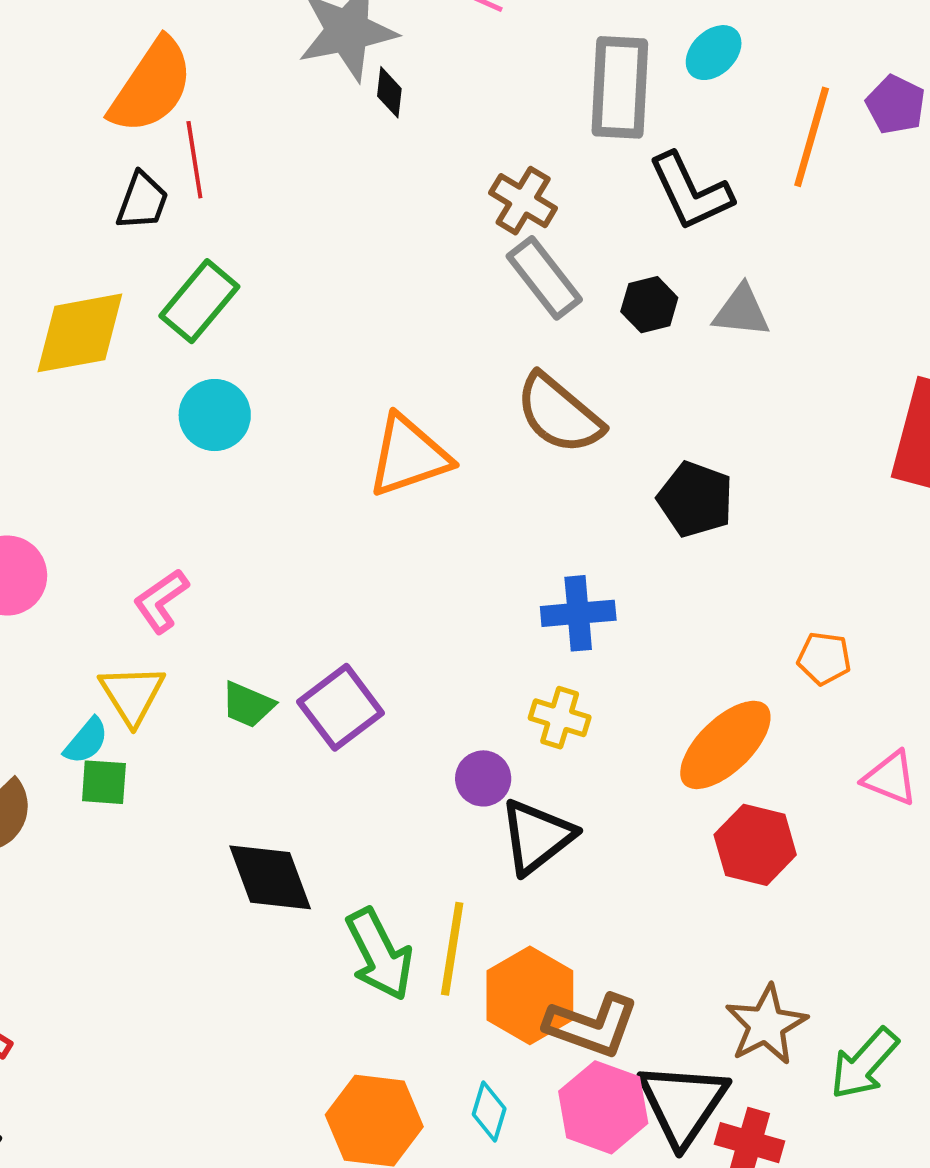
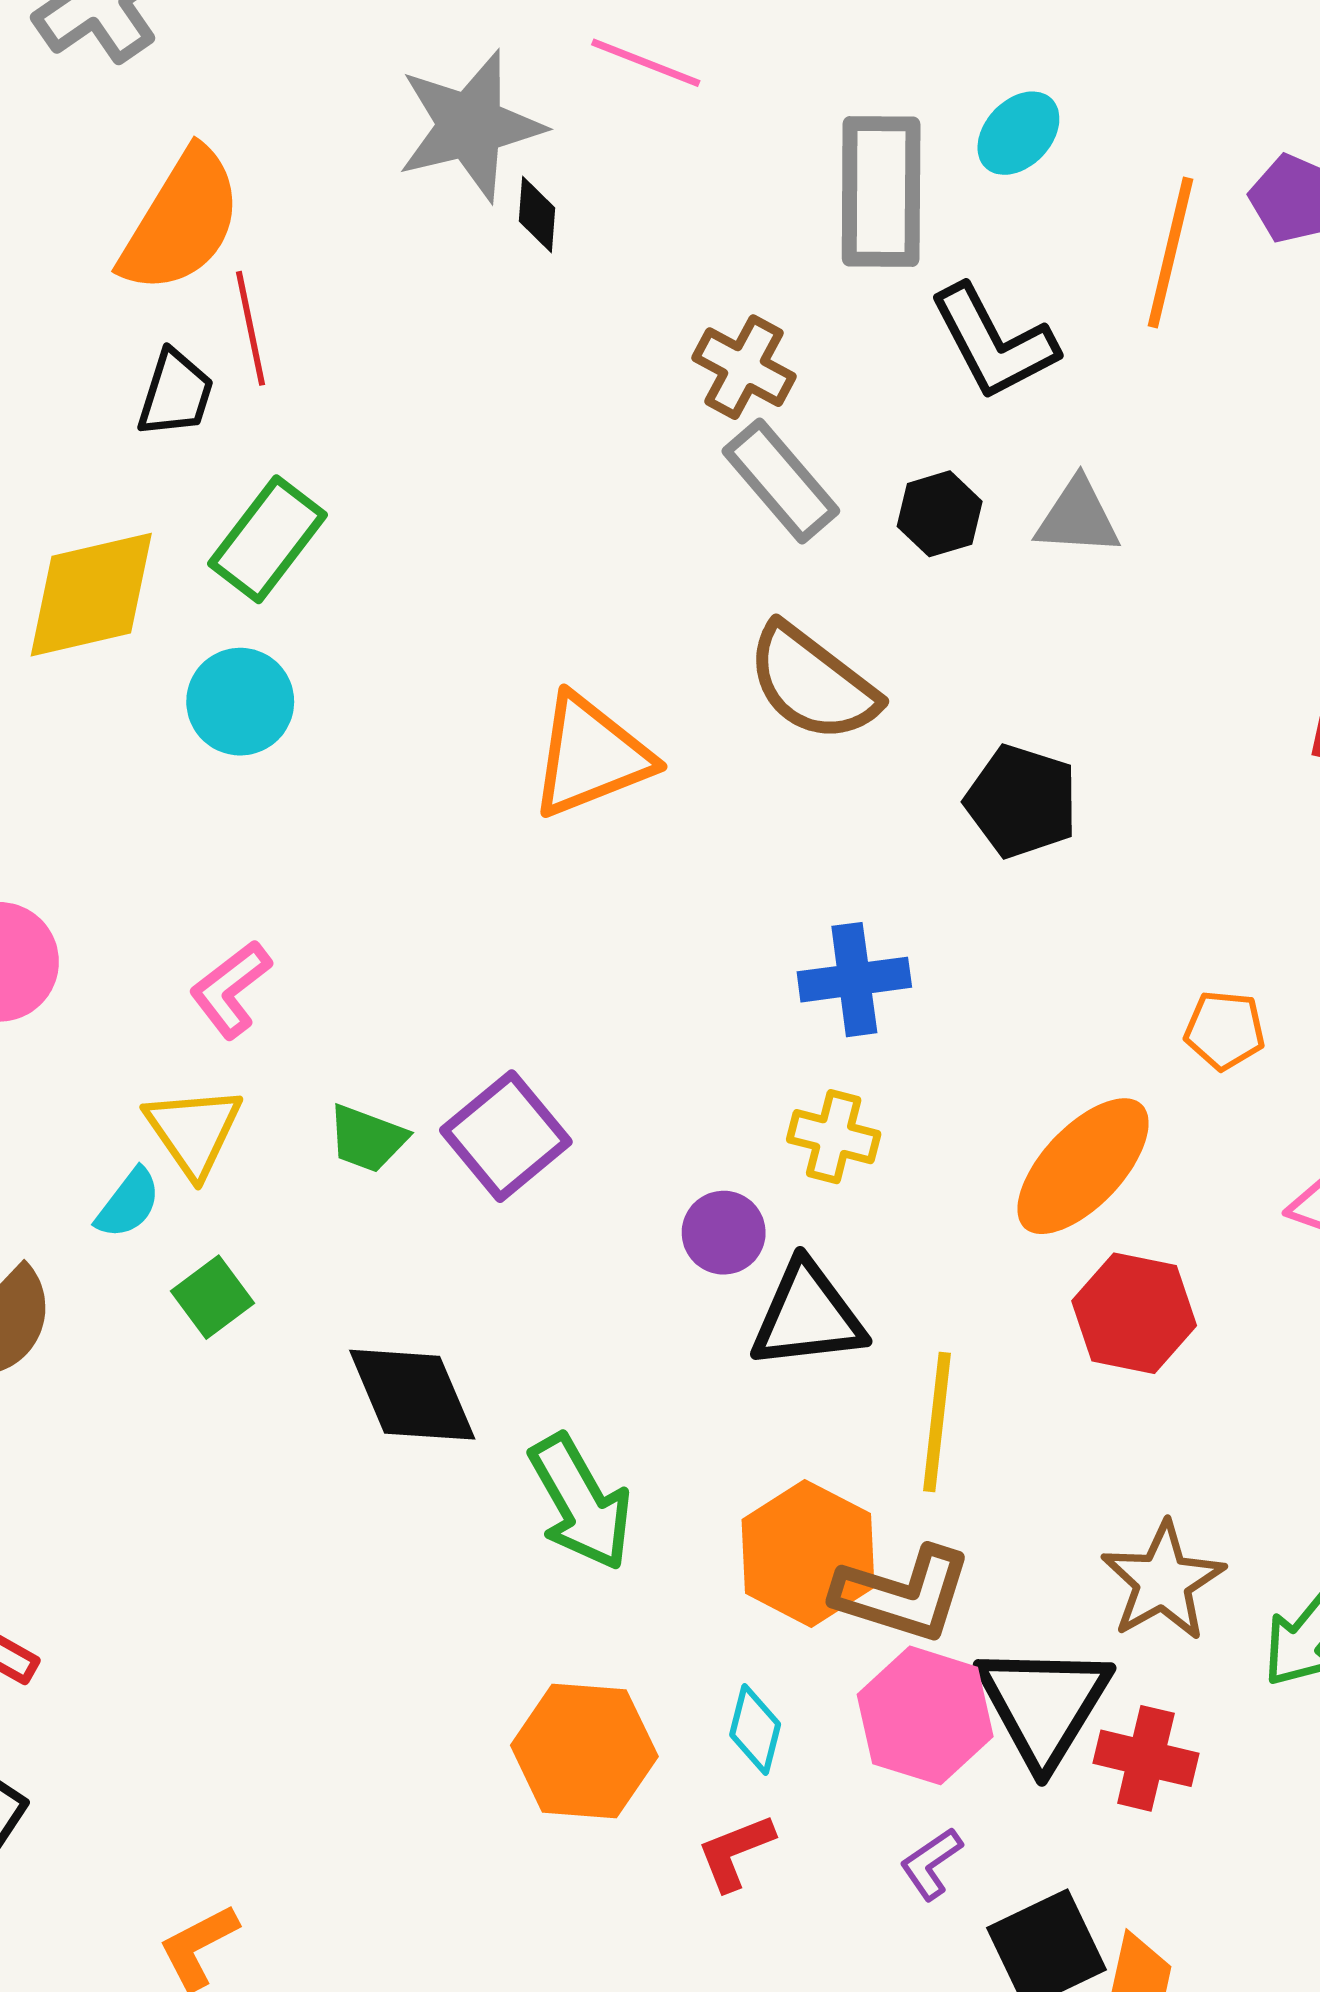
cyan circle: (215, 415) -> (240, 702), moved
green square: (104, 782) -> (213, 1297), moved, turned -38
black triangle: (537, 837) -> (808, 1316), turned 34
yellow line: (452, 949) -> (937, 1422), moved

